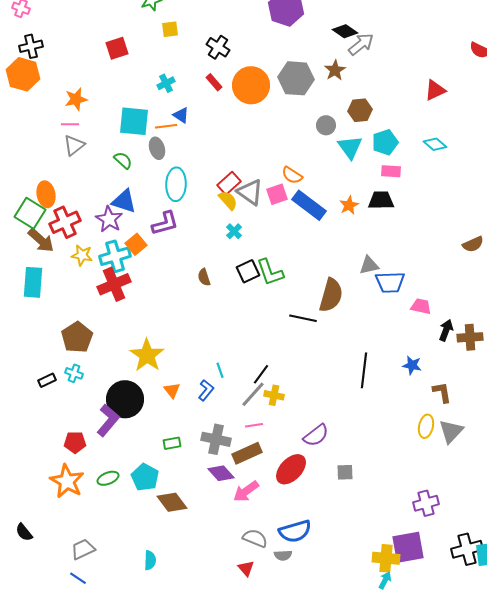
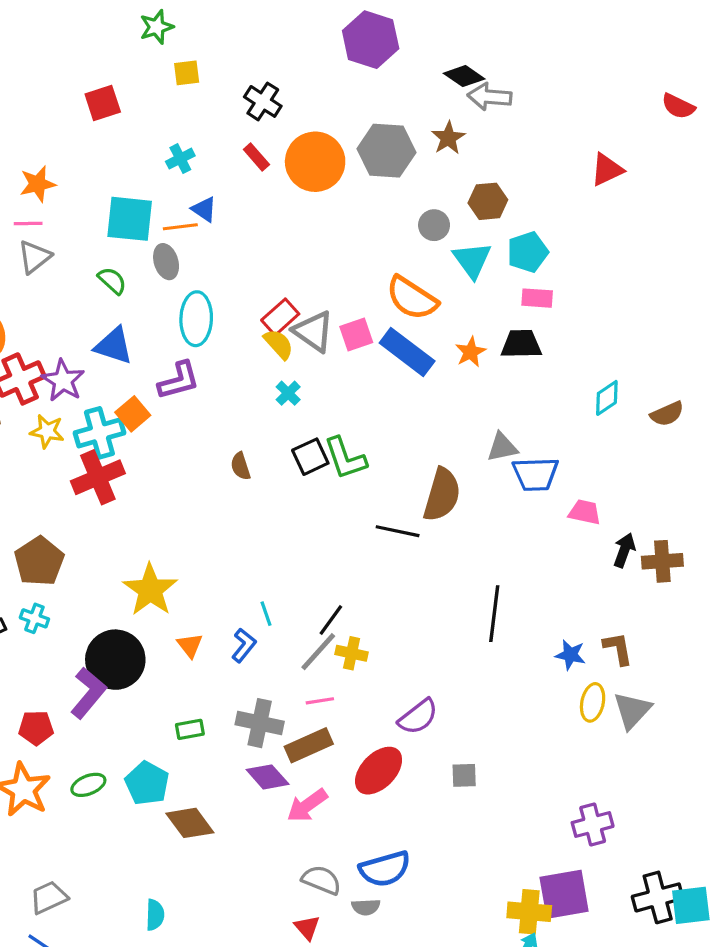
gray arrow: (361, 44) -> (490, 97), turned -136
cyan diamond: (435, 144) -> (607, 398), moved, turned -75
orange semicircle: (292, 175) -> (412, 298), moved, size x1.6
purple star: (109, 219) -> (63, 381), moved
blue star: (412, 365) -> (570, 655), moved

